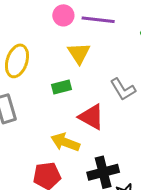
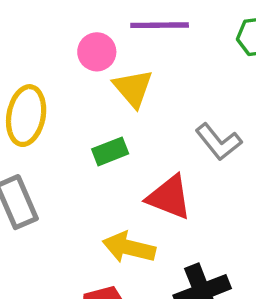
pink circle: (63, 15) -> (97, 52), moved

